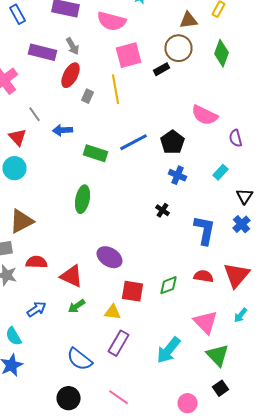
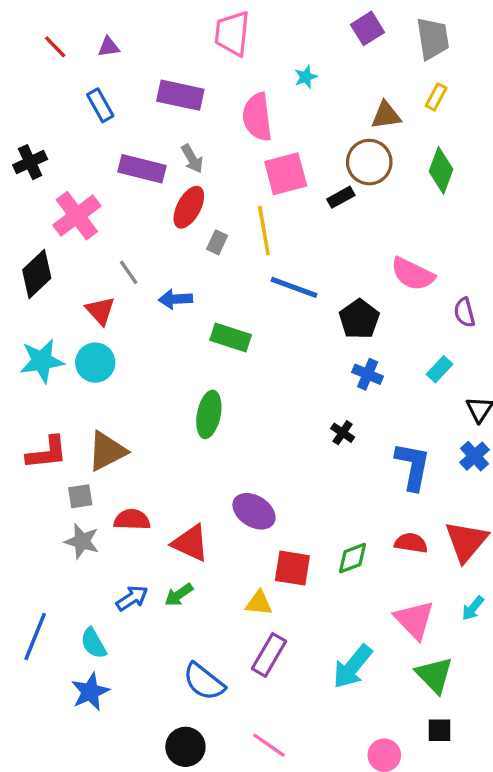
pink semicircle: (112, 21) -> (257, 117), turned 68
blue line: (134, 142) -> (294, 287), moved, turned 48
green arrow: (76, 306) -> (179, 595), moved
black square: (220, 388) -> (439, 730), turned 35

